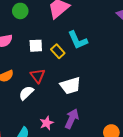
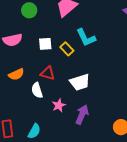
red triangle: (38, 76) -> (48, 73), turned -35
white semicircle: (26, 93) -> (37, 90), turned -63
pink star: (47, 123) -> (59, 105), moved

